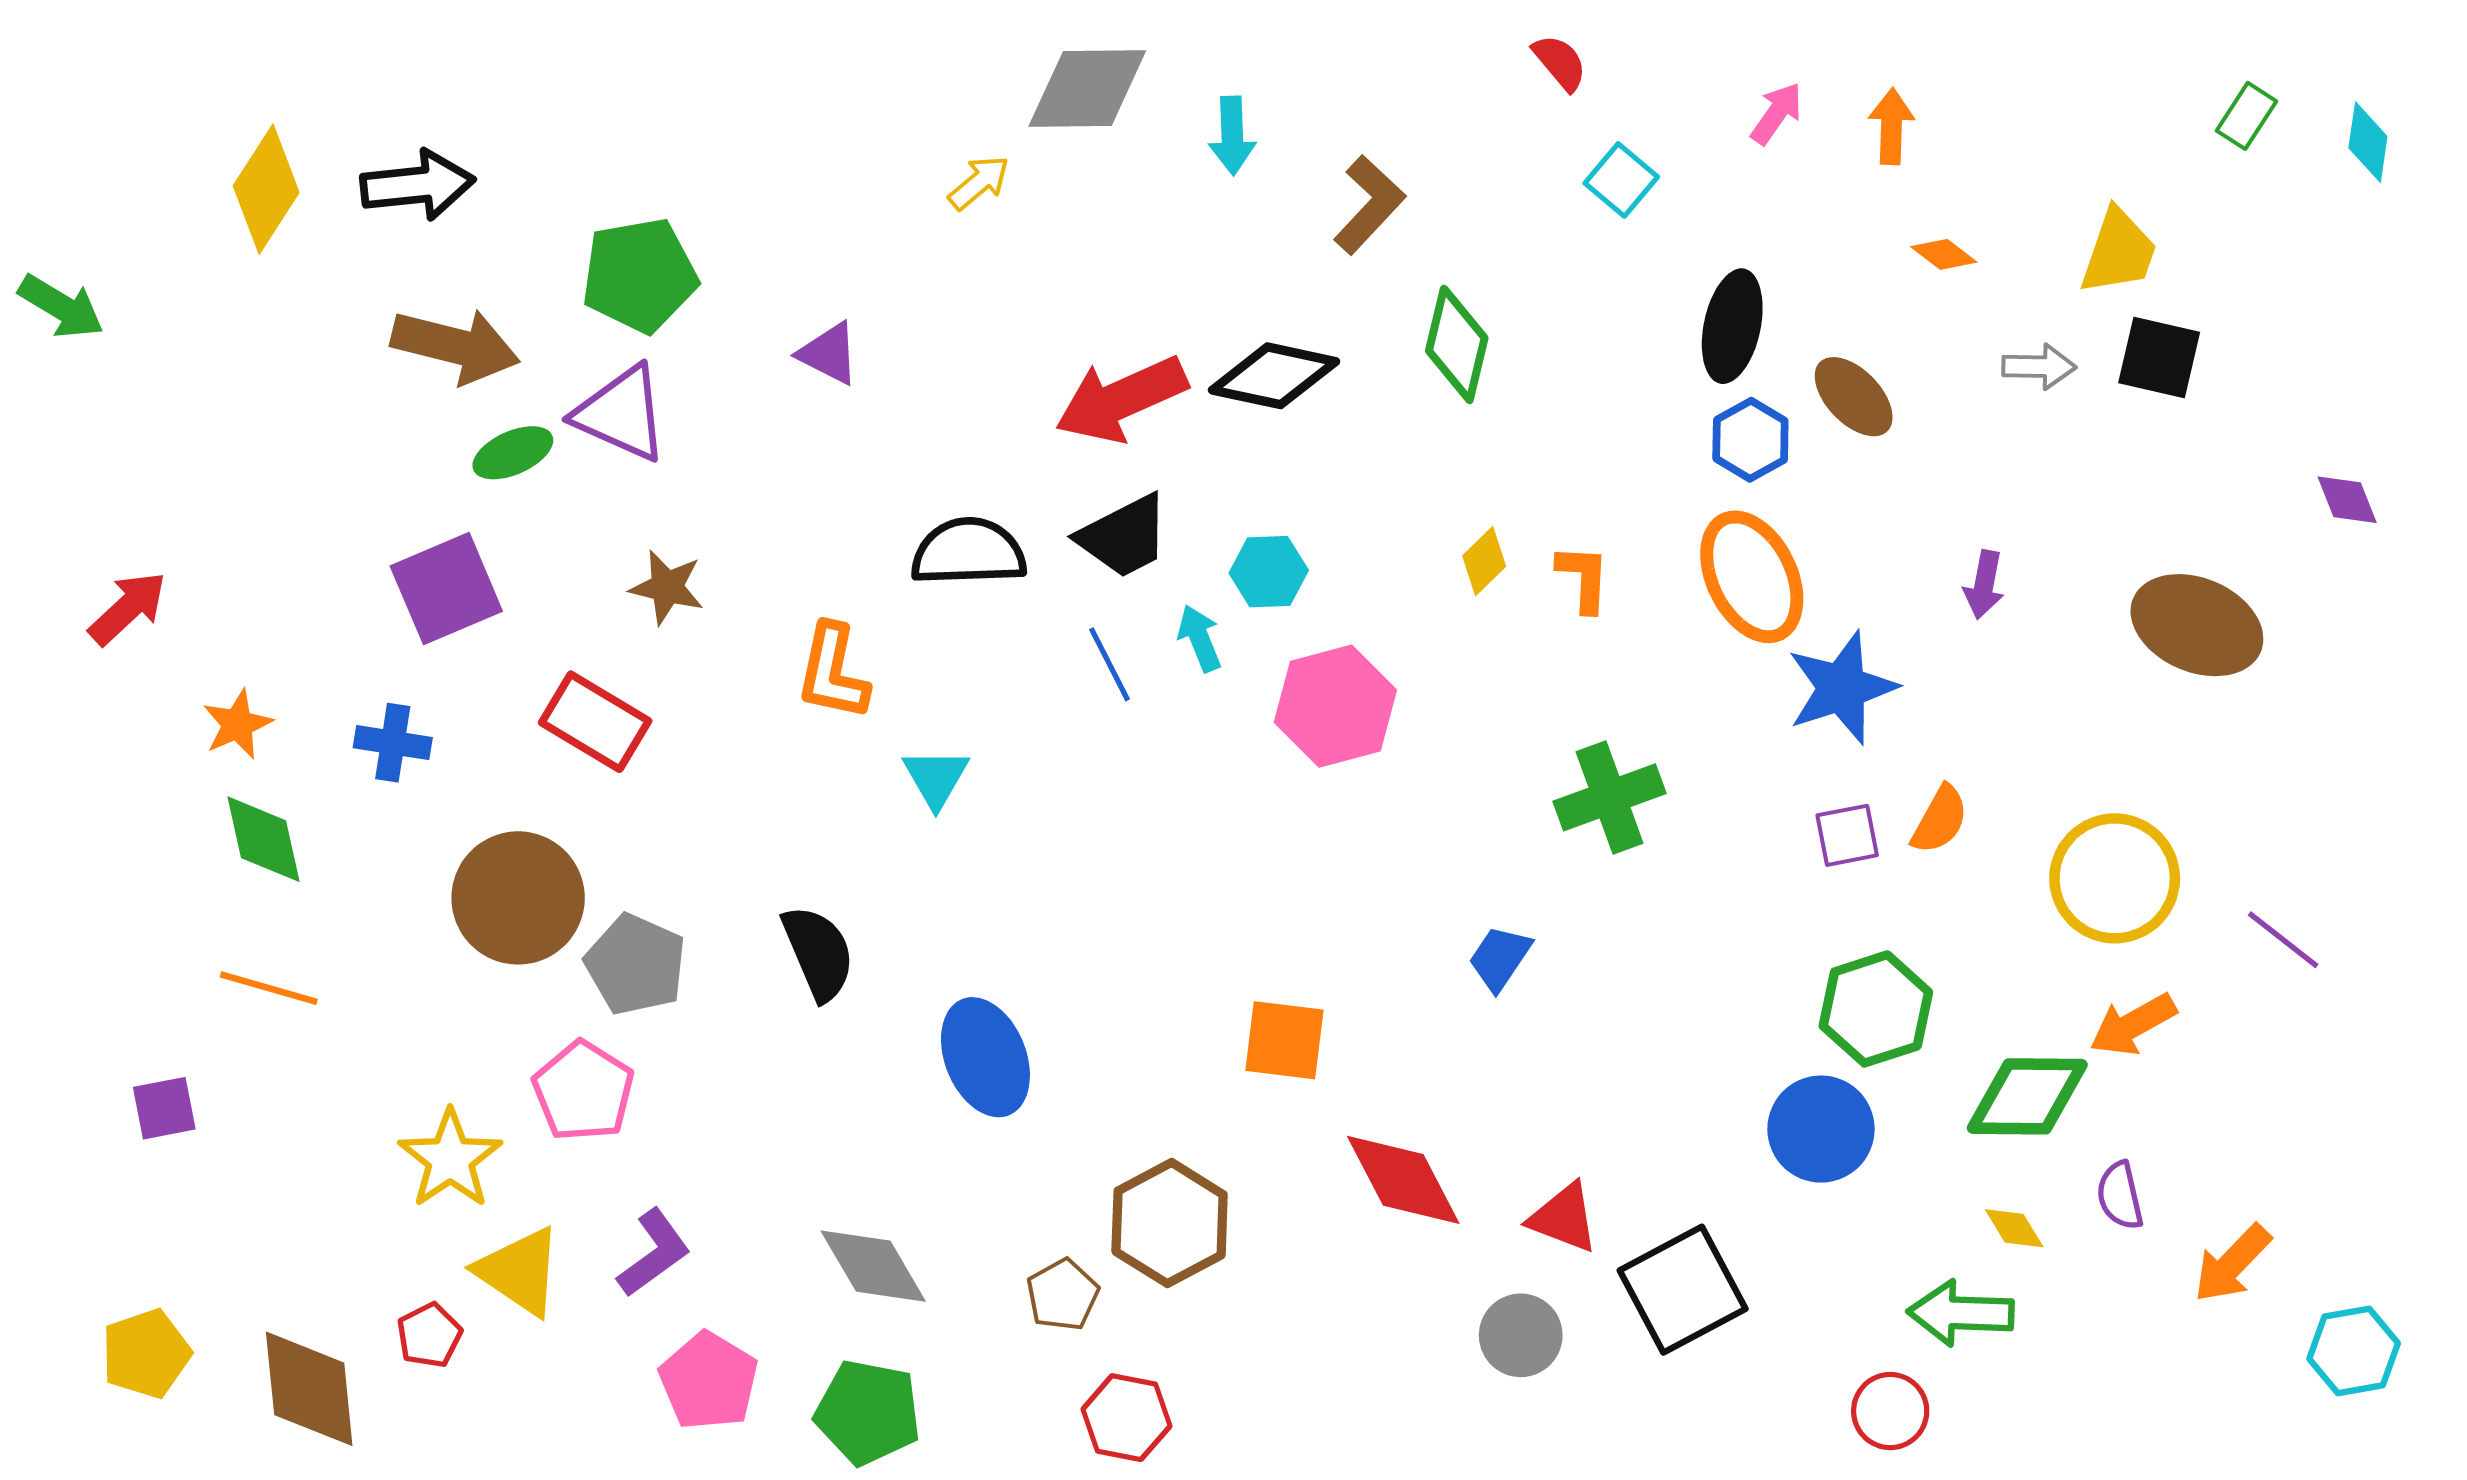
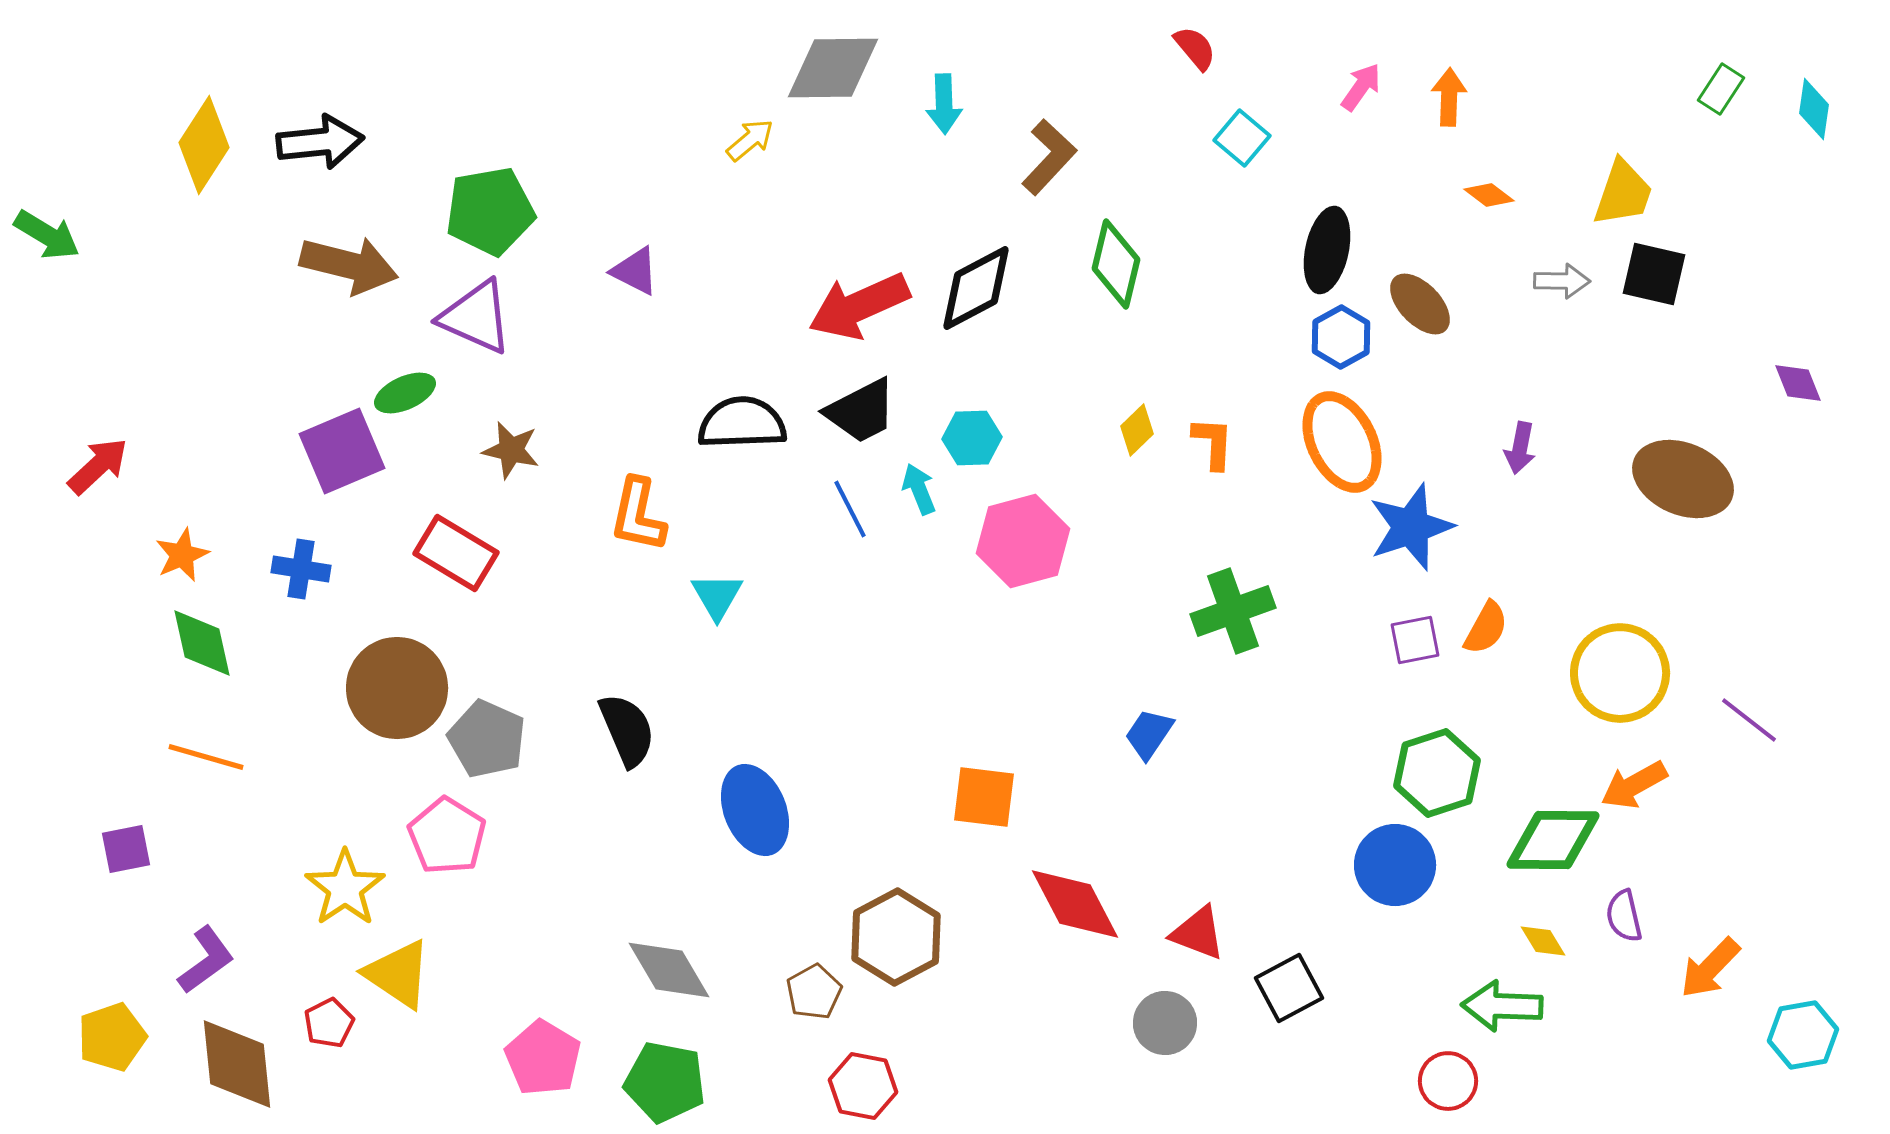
black diamond: (1274, 376) -> (976, 288), turned -40
green ellipse: (513, 453) -> (405, 393), moved
purple L-shape: (654, 1253) -> (206, 960), moved
black square: (1683, 1290) -> (1289, 988), size x0.7

